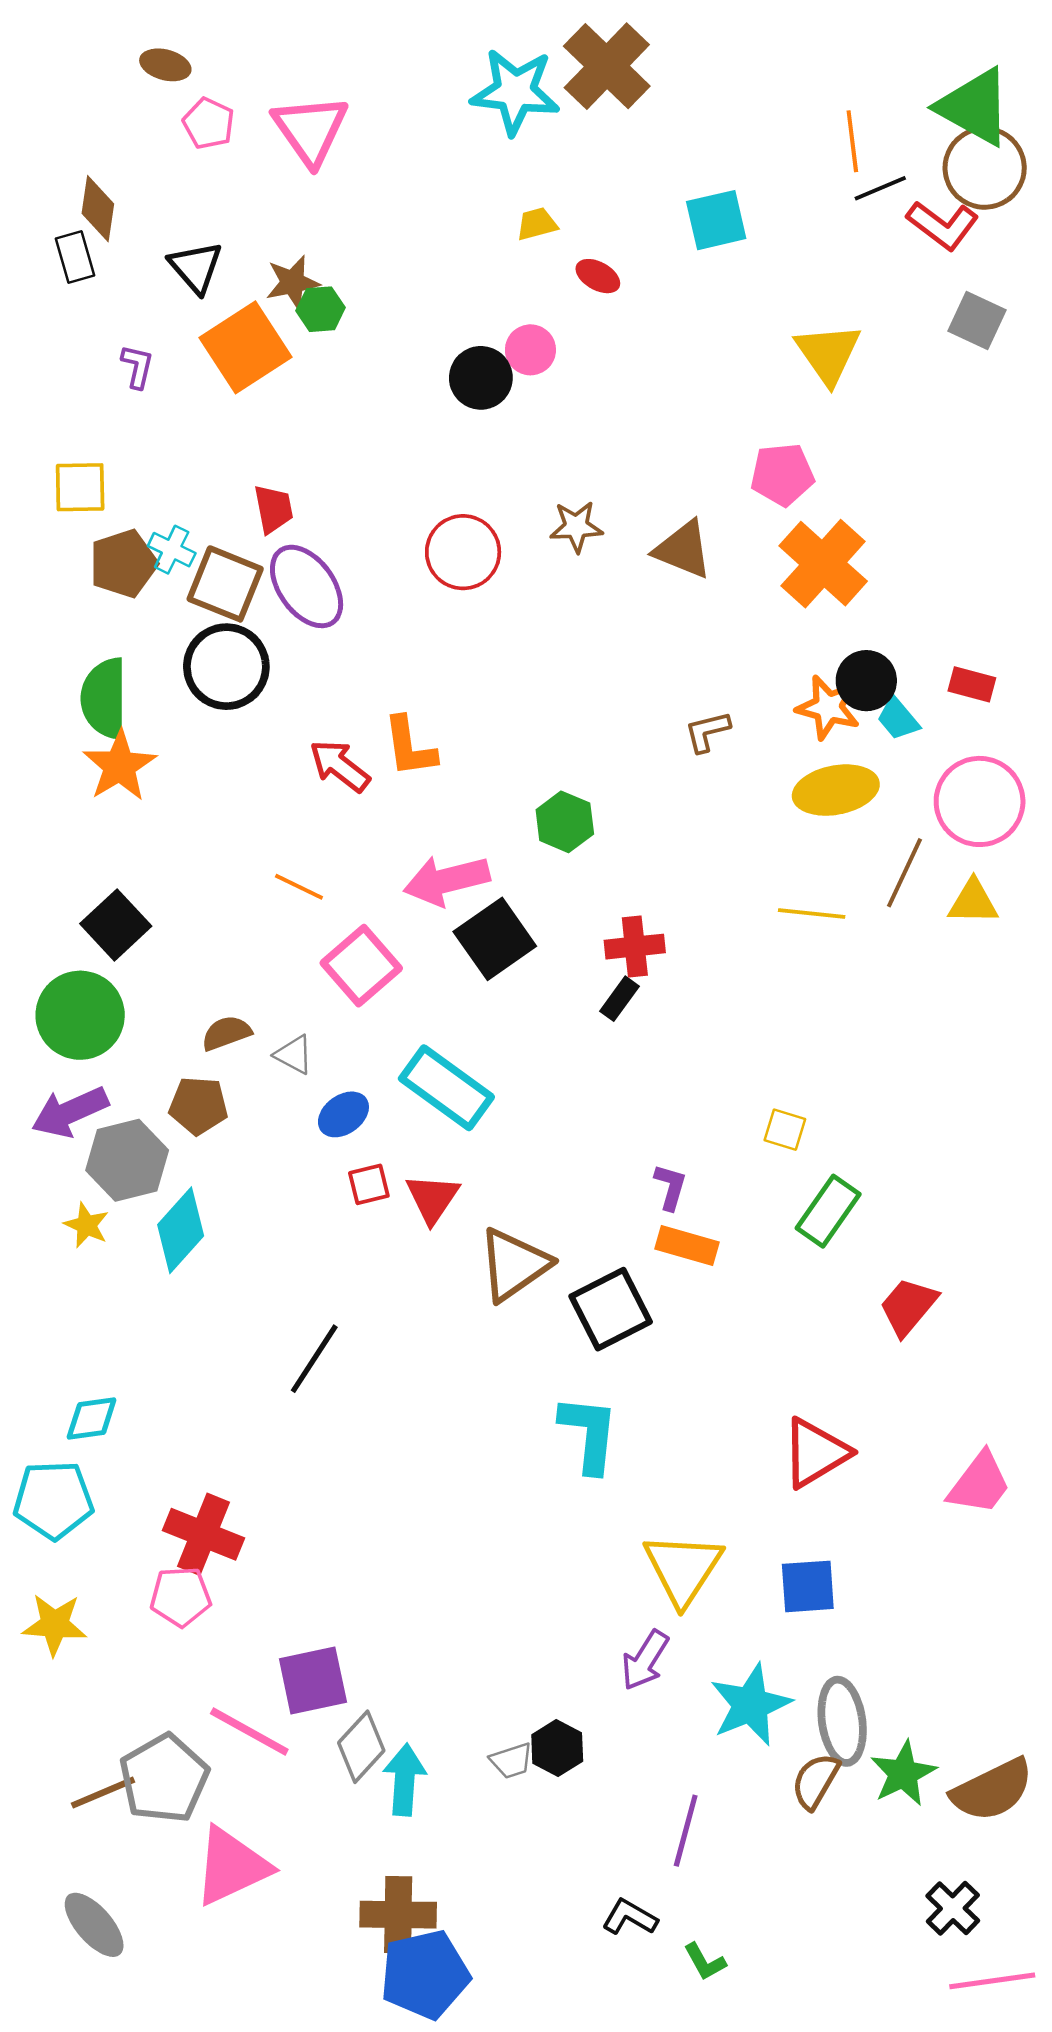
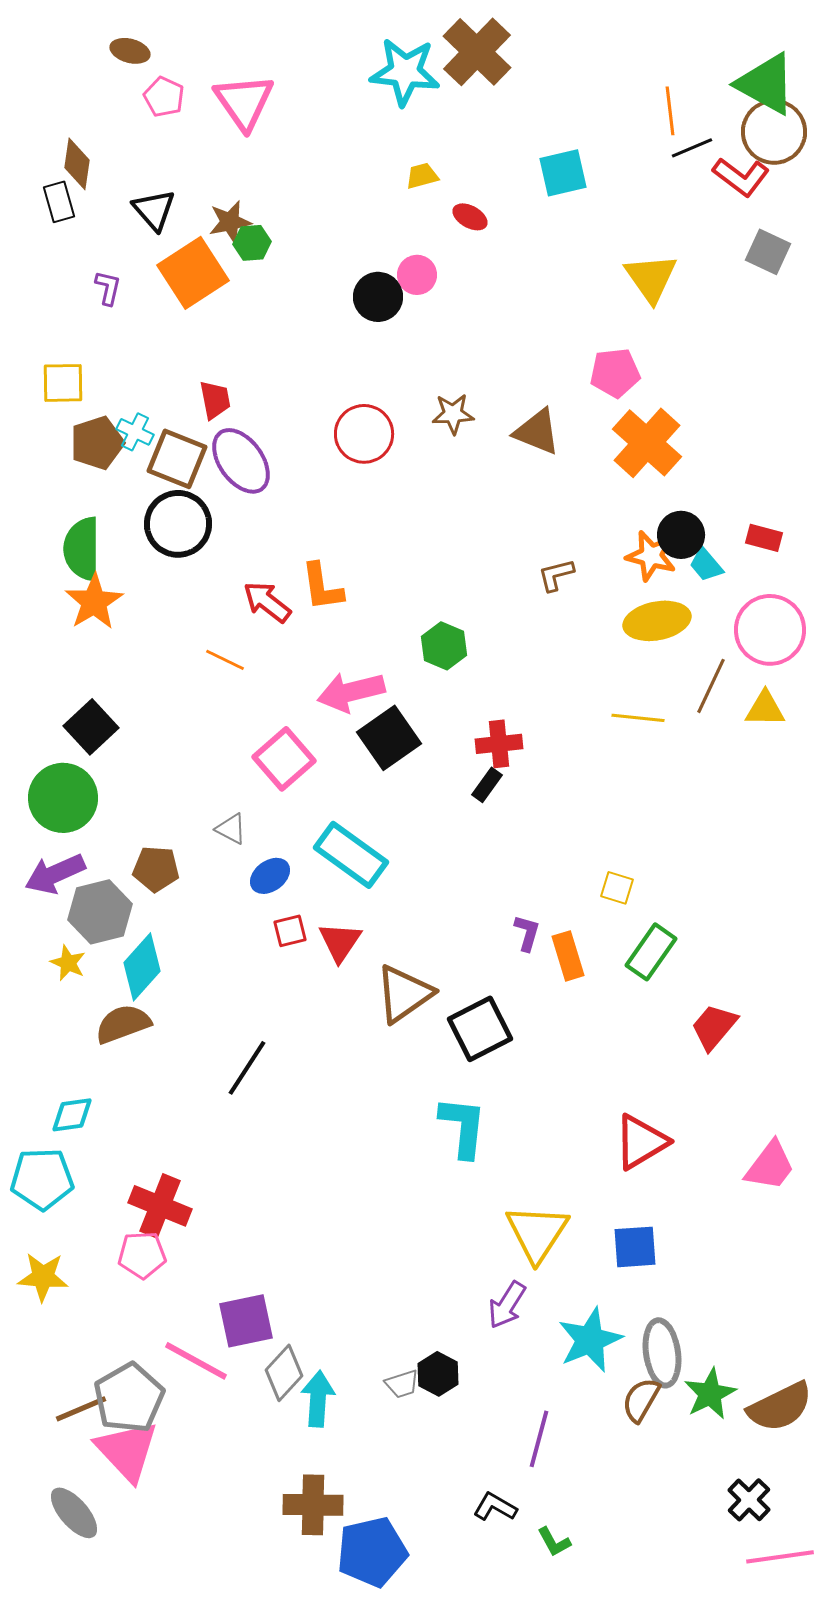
orange line: (299, 887) -> (225, 660), moved
brown semicircle: (226, 1033) -> (123, 1024), moved, size x1.4
orange rectangle: (687, 1245) -> (568, 956), moved, turned 57
pink triangle: (231, 1866) -> (127, 1451), moved, turned -48
blue pentagon: (425, 1974) -> (372, 1552), moved

